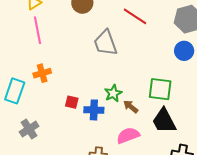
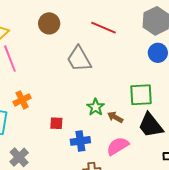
blue cross: (94, 110) -> (80, 141), moved

